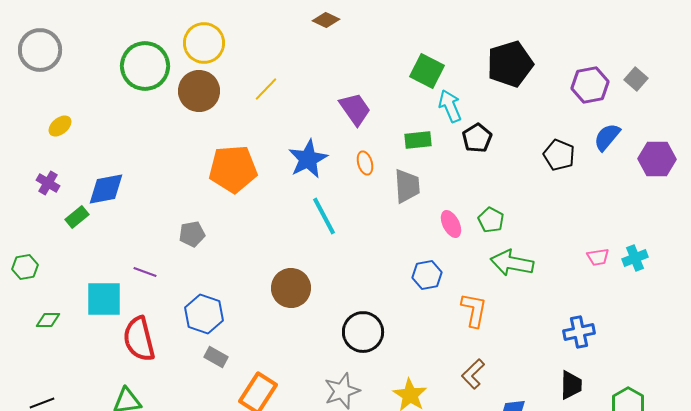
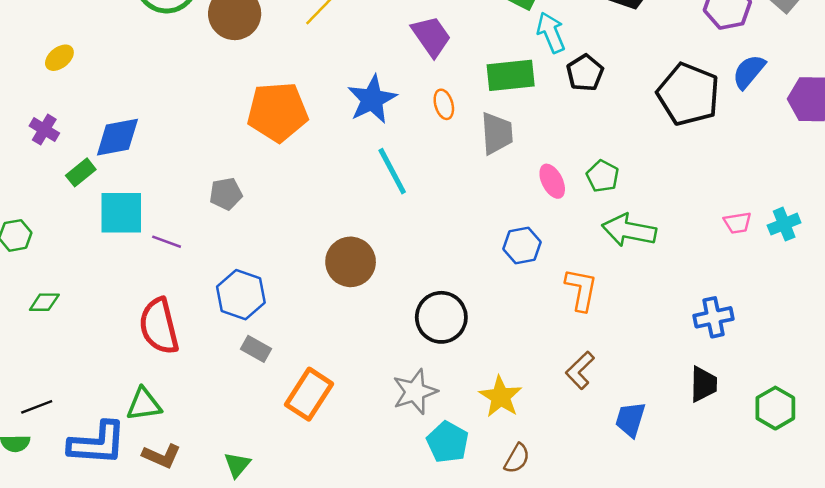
green rectangle: (418, 140) -> (511, 75), size x1.4
black pentagon: (559, 155) -> (688, 94), size x1.6
cyan square: (104, 299) -> (121, 213), moved

